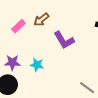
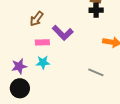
pink rectangle: (18, 26) -> (42, 42), moved, turned 56

